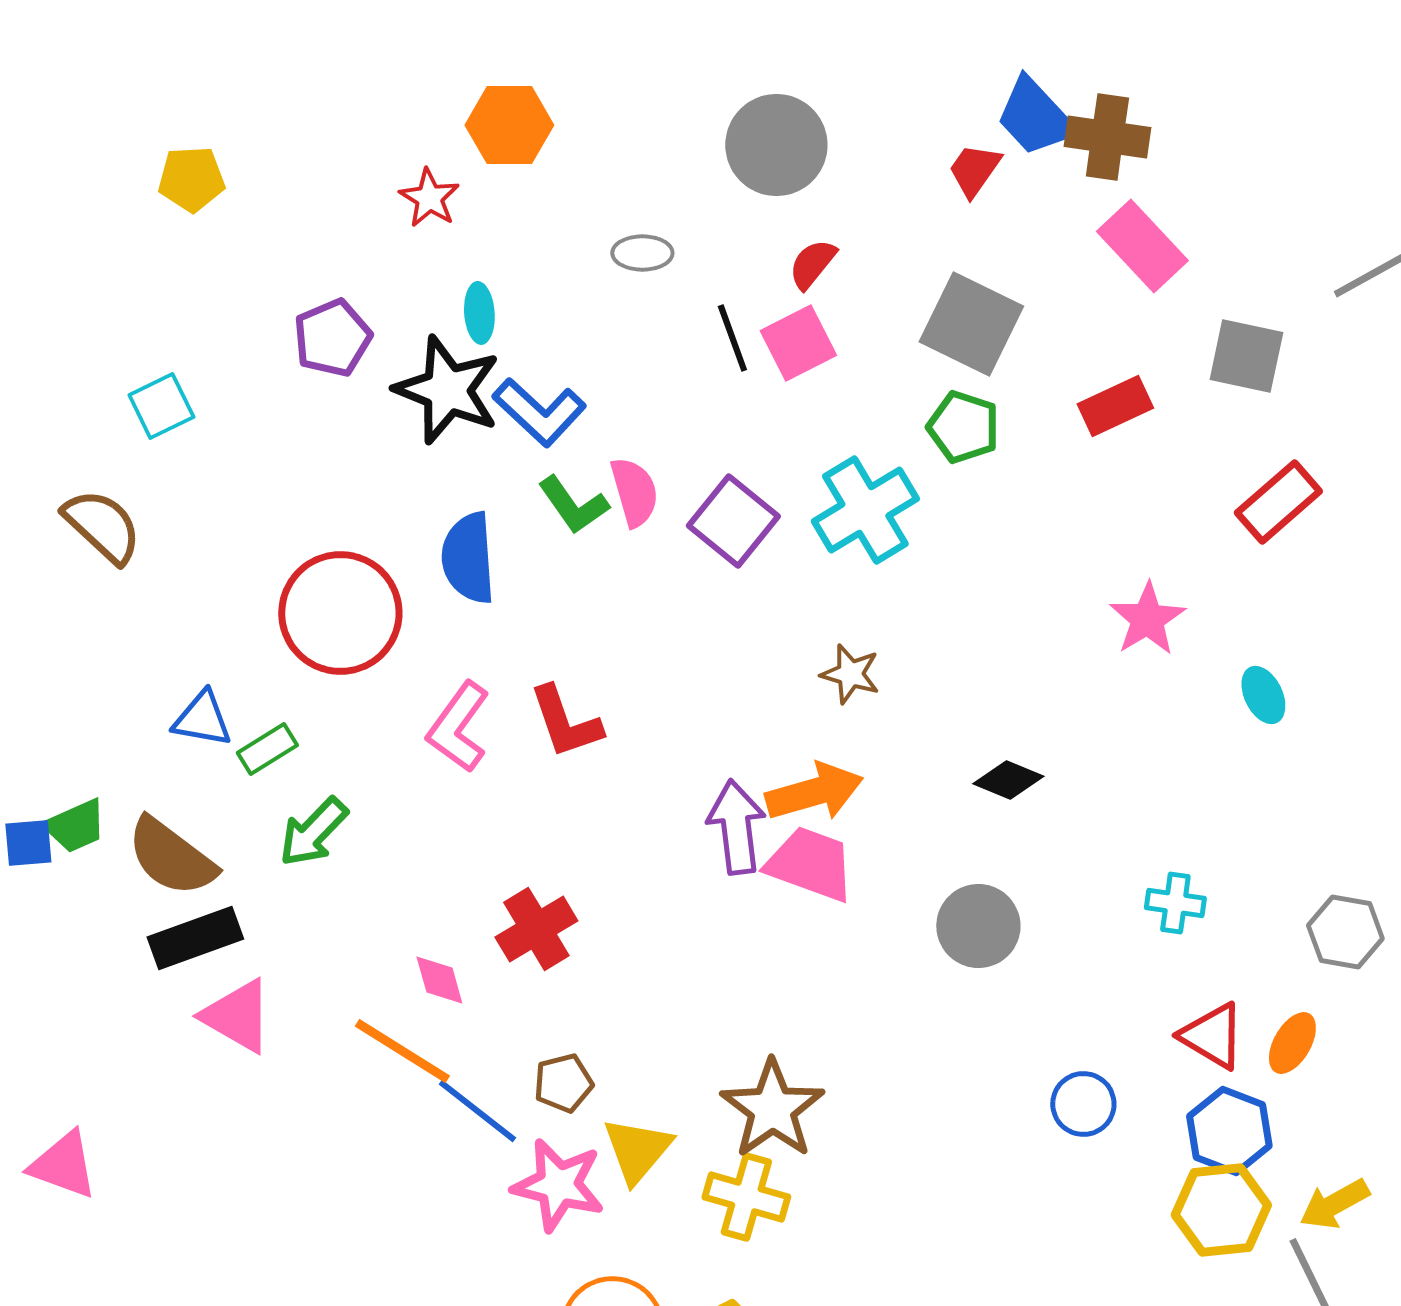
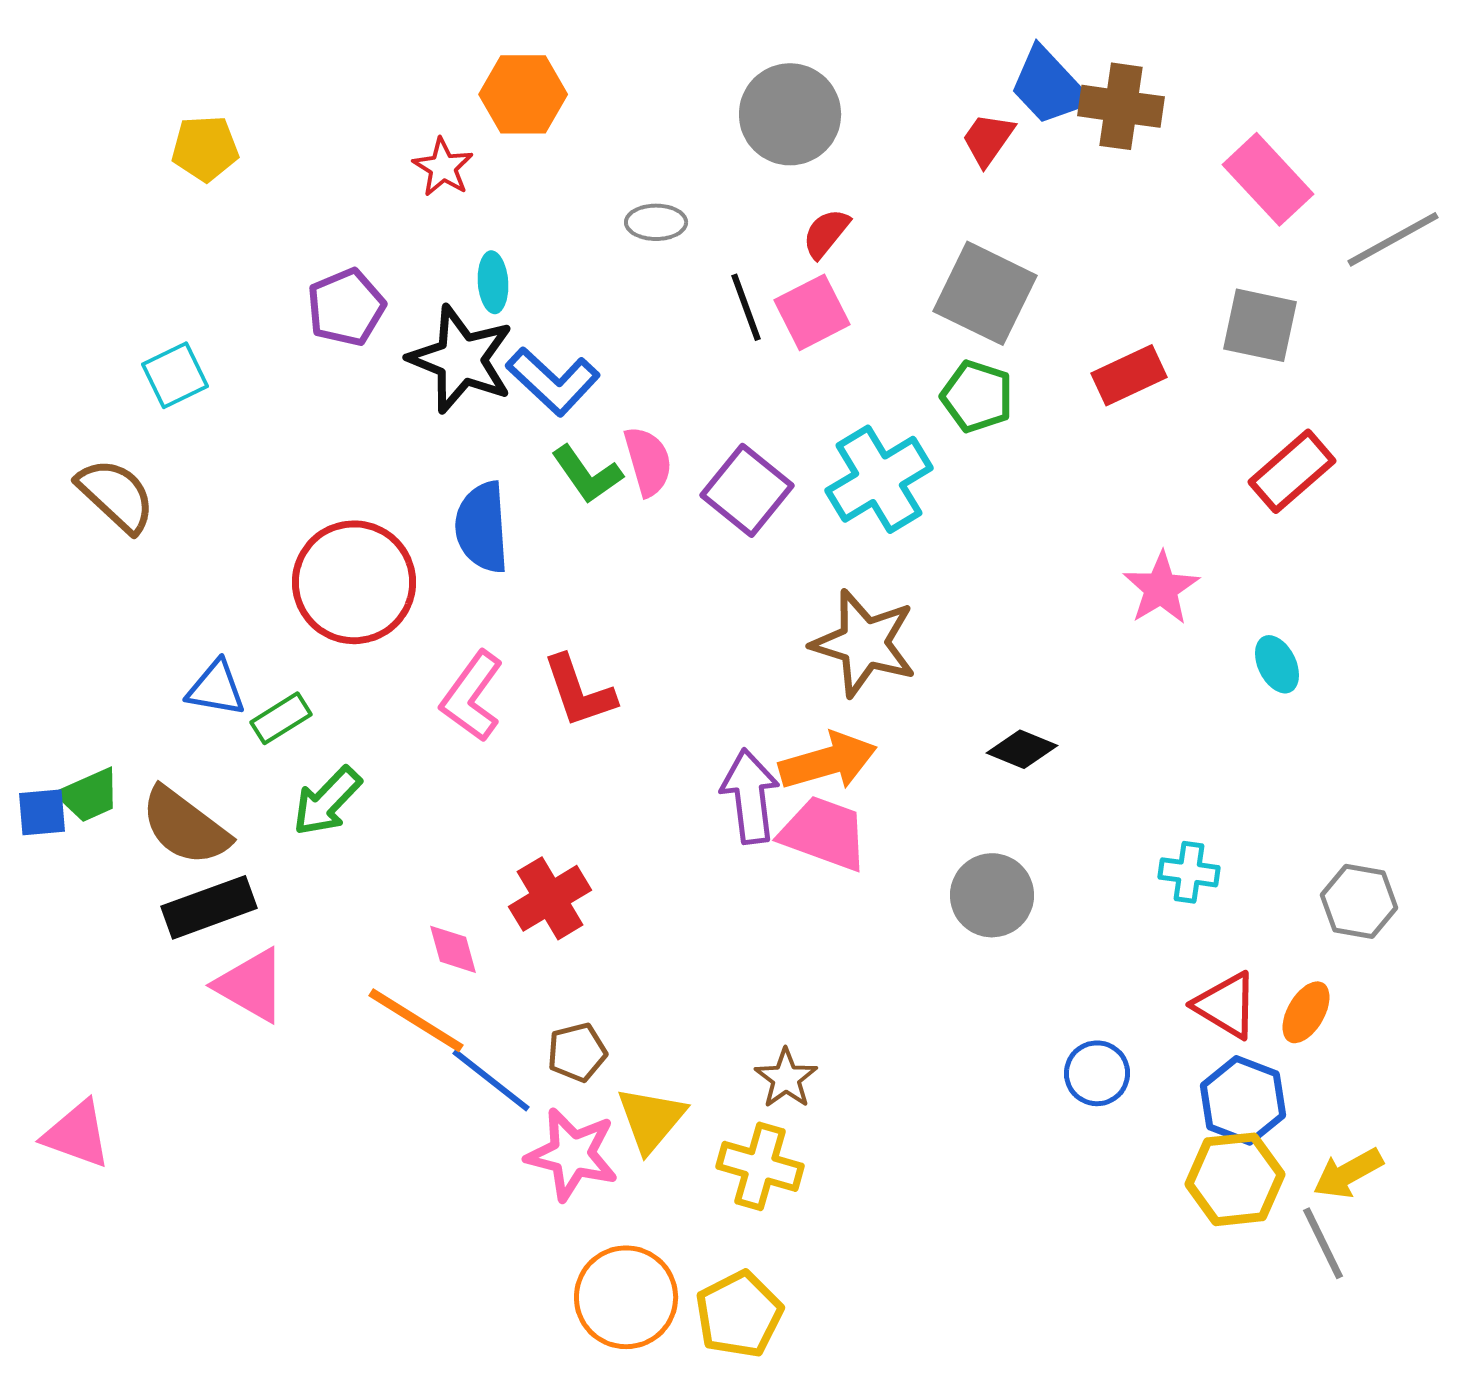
pink rectangle: (1142, 246) -> (1268, 179), moved
brown star: (850, 674) -> (864, 643), size x1.8
brown star: (772, 1109) -> (786, 1078), size x0.6

